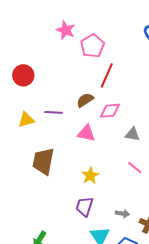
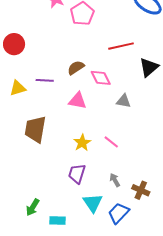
red line: (107, 75) -> (121, 46), moved, turned 55
pink diamond: (110, 111) -> (101, 78), turned 70
pink line: (135, 168) -> (111, 142), moved
gray arrow: (122, 214) -> (115, 180), turned -128

